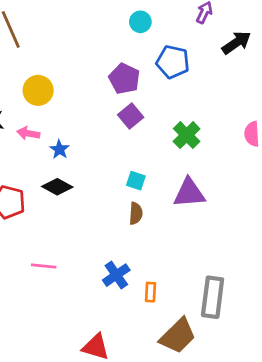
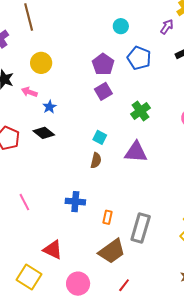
pink line: (44, 266) -> (24, 202), moved, turned 48
blue cross: (116, 275) -> (75, 202), turned 30
orange rectangle: (150, 292) -> (107, 217), moved

